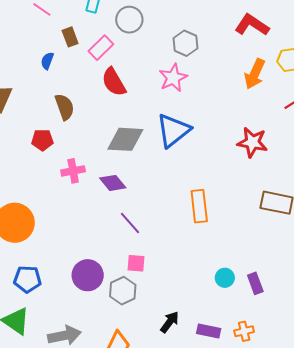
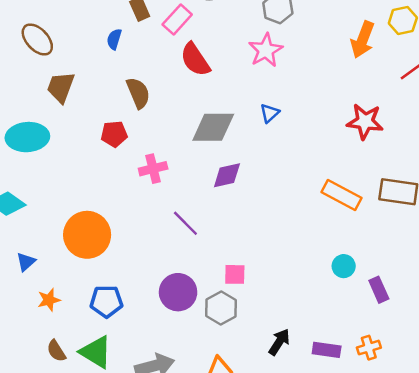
blue triangle: (173, 130) -> (270, 113), size x0.5
purple diamond: (113, 183) -> (227, 175), moved, turned -60
orange rectangle: (199, 206) -> (342, 195), moved, turned -52
purple line: (130, 223) -> (185, 223), moved
cyan circle: (225, 278) -> (344, 266), moved

